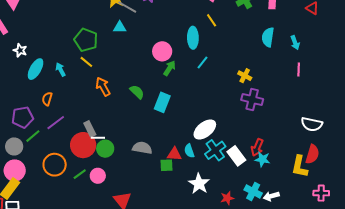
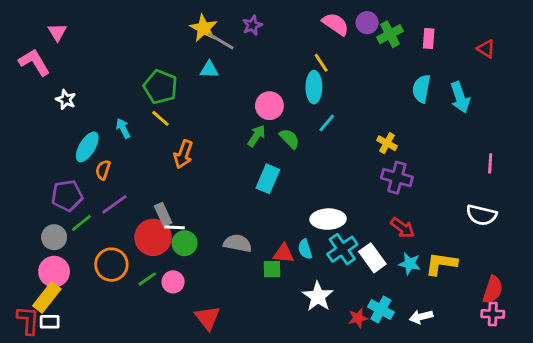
yellow line: (212, 20) -> (321, 63), moved
cyan arrow: (295, 43) -> (460, 97), size x1.5
green arrow: (170, 68) -> (256, 136), moved
cyan ellipse: (36, 69) -> (87, 147), moved
pink line: (299, 70) -> (490, 163), moved
orange arrow: (103, 87) -> (183, 154), turned -132
green semicircle: (137, 92) -> (289, 139), moved
white ellipse: (205, 129) -> (328, 219), turned 35
red arrow: (257, 147) -> (403, 228), moved, turned -78
red semicircle: (312, 154) -> (493, 290), moved
yellow L-shape: (300, 167) -> (441, 264), moved, turned 85
cyan cross: (253, 192) -> (381, 309), moved

